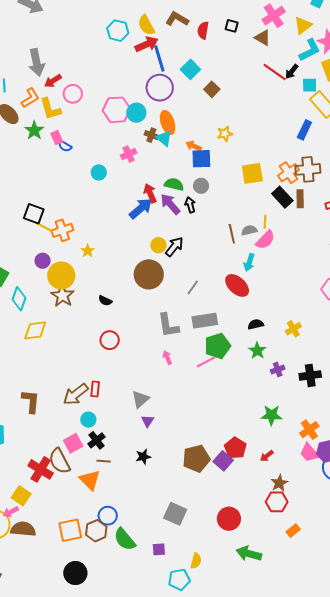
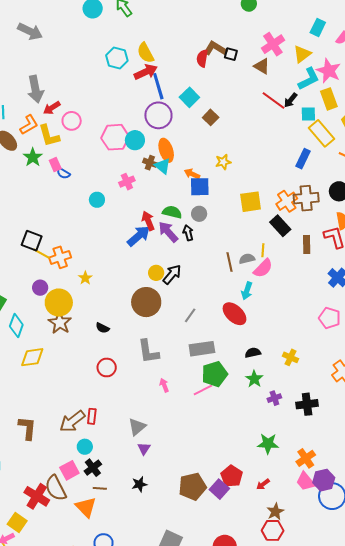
brown L-shape: (177, 19) -> (215, 49), moved
brown rectangle: (300, 199) -> (307, 244), moved
gray L-shape: (168, 325) -> (148, 351), moved
yellow cross: (293, 329) -> (291, 357), turned -35

